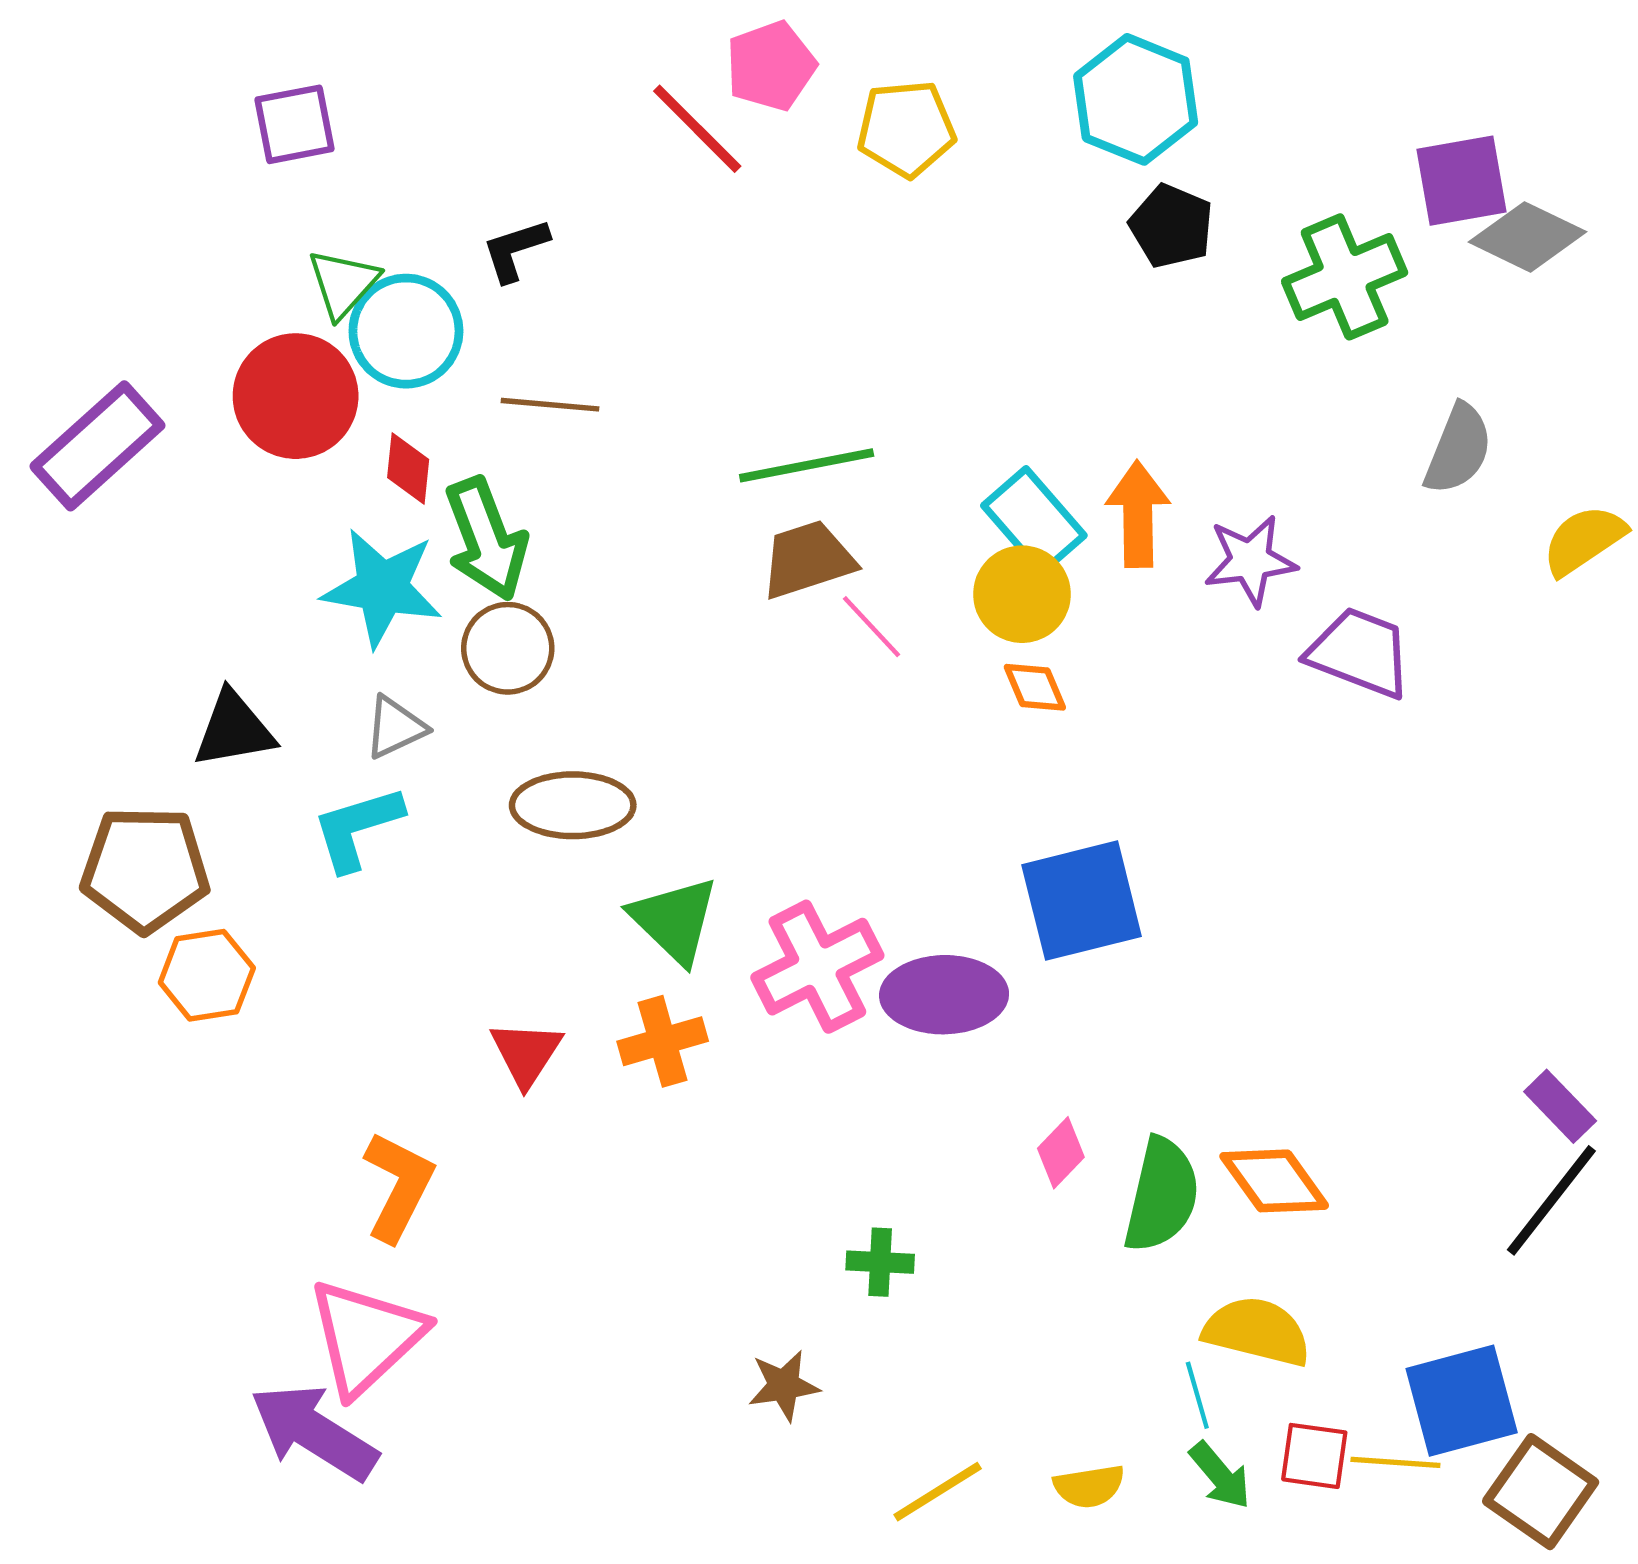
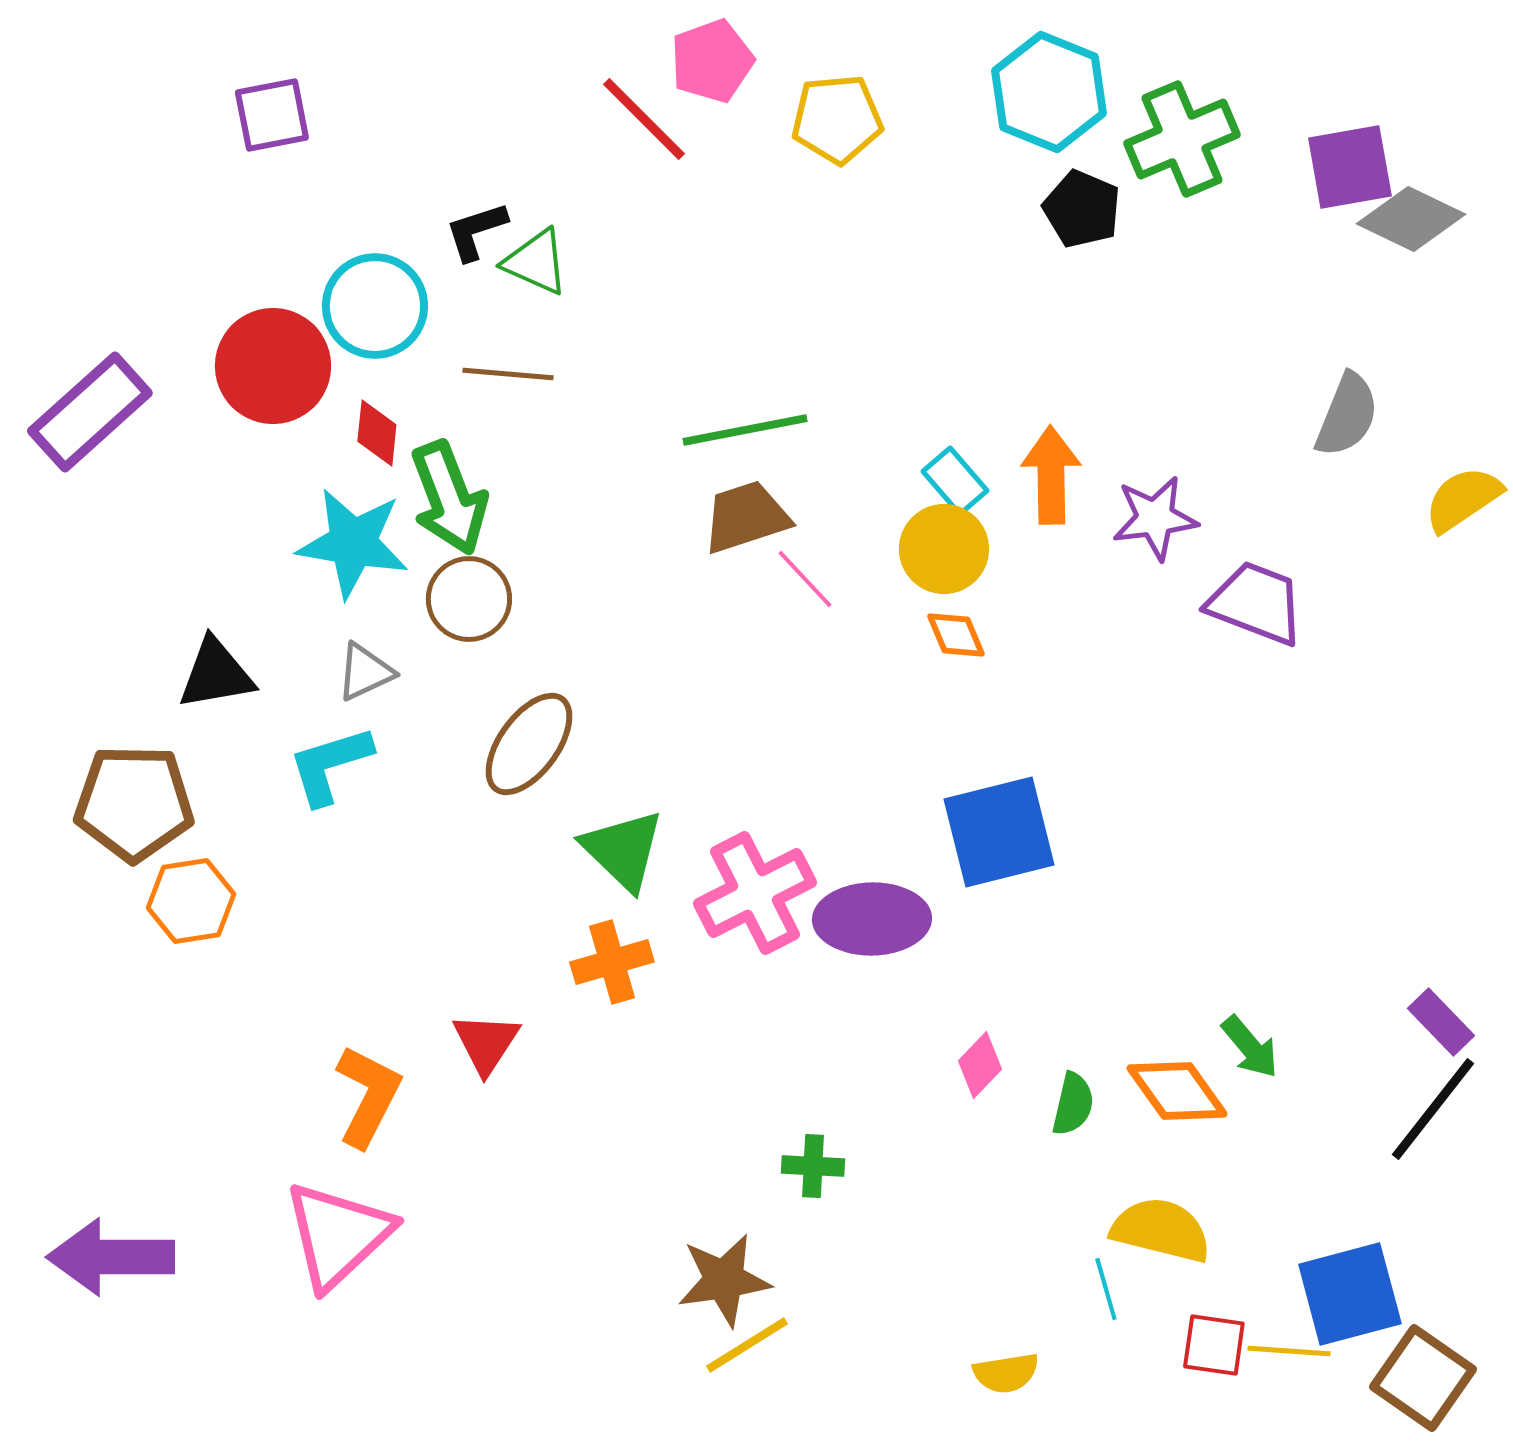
green cross: (1345, 277) -> (1182, 139), moved
green triangle: (343, 283) -> (536, 262), moved, turned -48
cyan rectangle: (1034, 521) -> (955, 481), size x0.7
brown ellipse: (573, 805) -> (529, 744), turned -54
red triangle: (526, 1053) -> (486, 1043), moved
green semicircle: (1162, 1195) -> (1073, 1104), size x0.6
brown star: (784, 1386) -> (724, 1280), size x1.4
purple arrow: (314, 1432) -> (111, 1257), moved, turned -32
green arrow: (1220, 1475) -> (1250, 1047), moved
yellow line: (938, 1492) -> (747, 1345), moved

